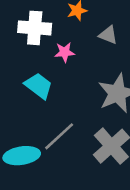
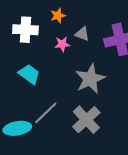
pink star: (65, 52) -> (62, 44), moved

